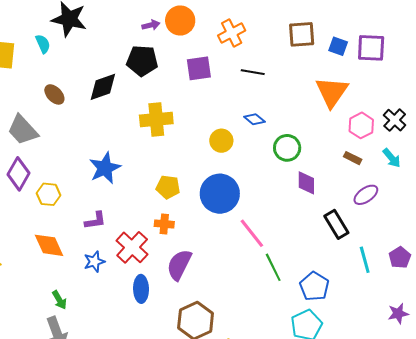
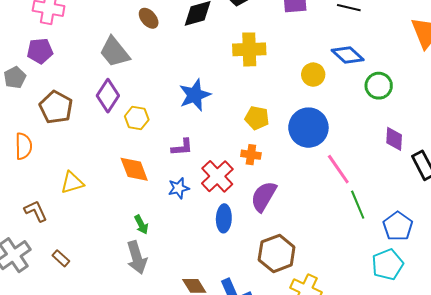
blue diamond: (254, 119) -> (348, 55), size x1.5
purple diamond: (306, 183) -> (394, 139), moved

